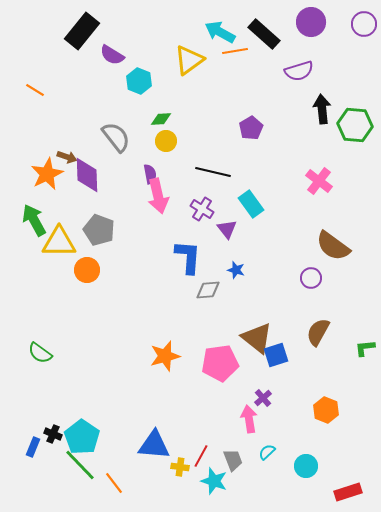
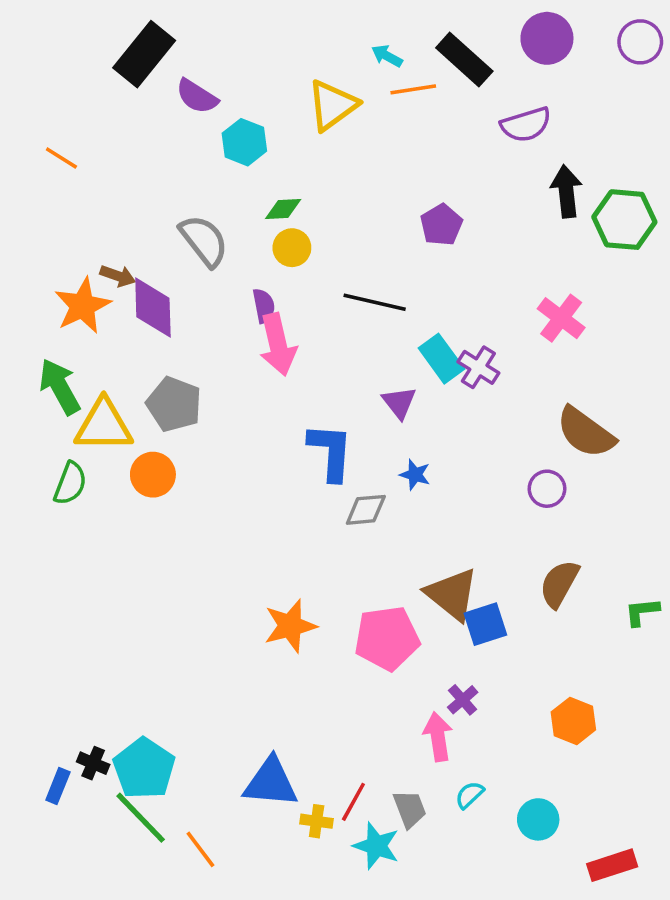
cyan arrow: (220, 32) -> (387, 56), size x0.6
purple cross: (202, 209) -> (478, 367), moved
green semicircle: (40, 353) -> (70, 483), moved, turned -105

